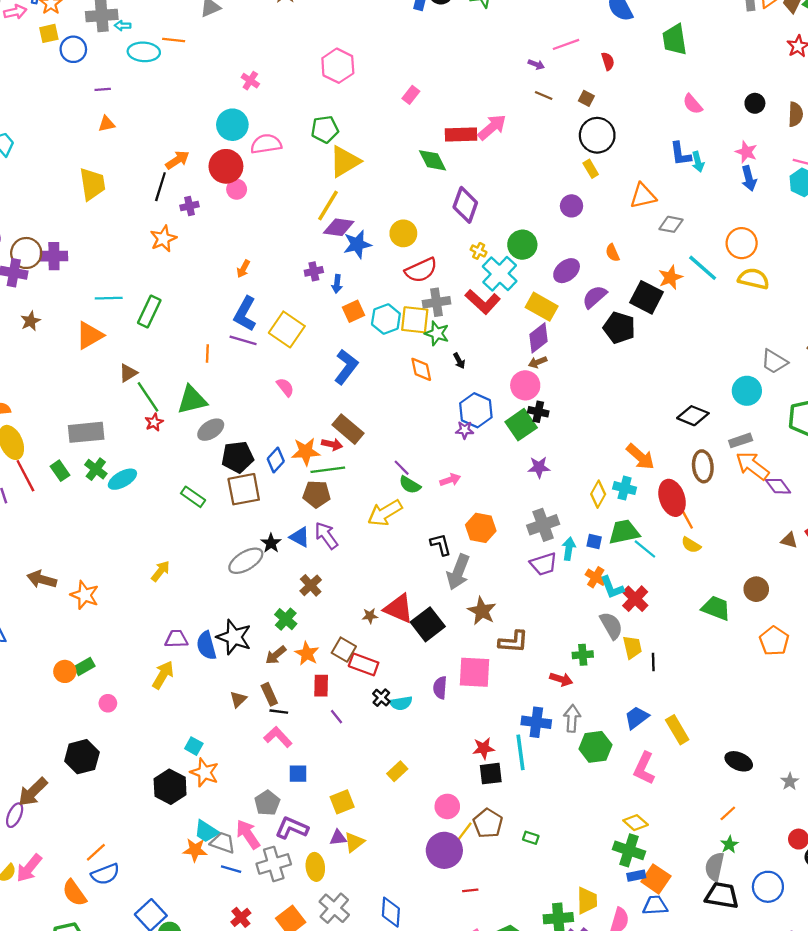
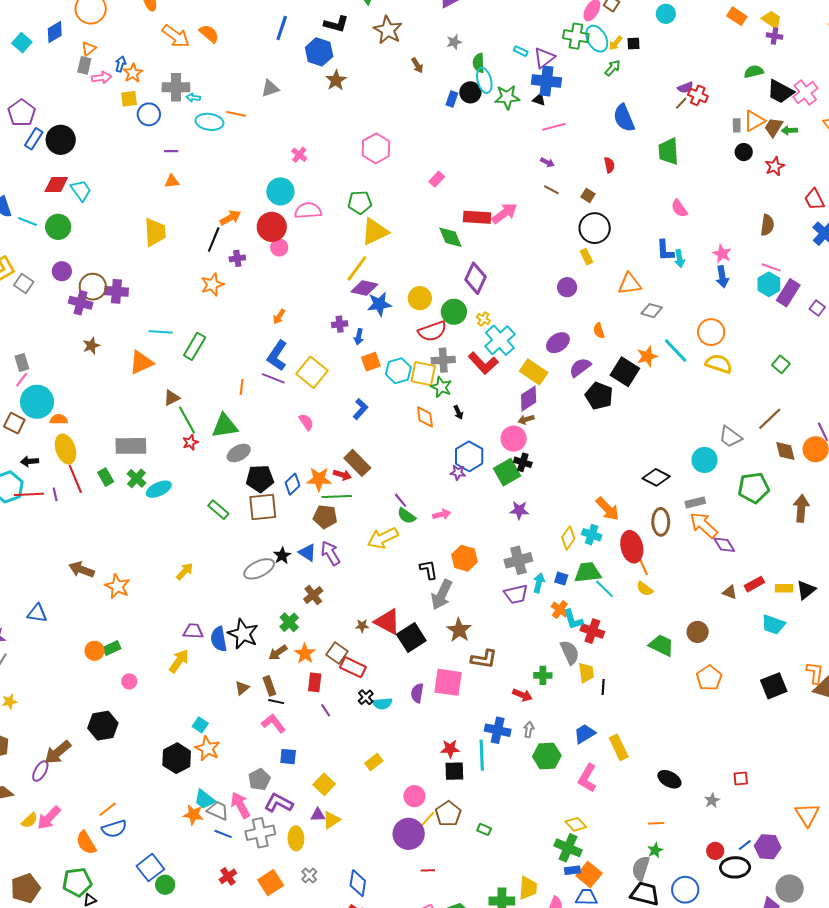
pink line: (566, 44) -> (554, 127), moved
black circle: (755, 103) -> (744, 152), moved
green circle: (522, 245) -> (454, 312), moved
blue L-shape: (346, 367) -> (360, 409), size x0.7
red cross: (635, 599) -> (592, 631), turned -30
gray arrow: (572, 718) -> (529, 730), size x0.7
yellow square: (342, 802) -> (324, 784), turned -30
orange line: (728, 813) -> (656, 823), turned 35
gray cross: (334, 908) -> (309, 875), size x0.6

